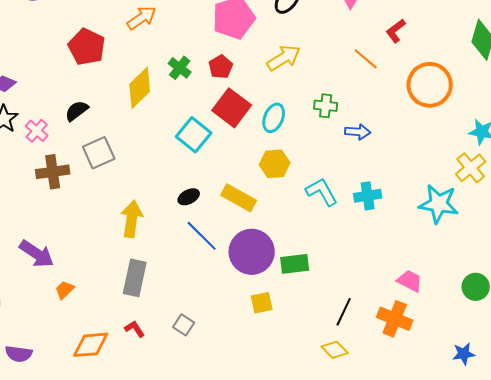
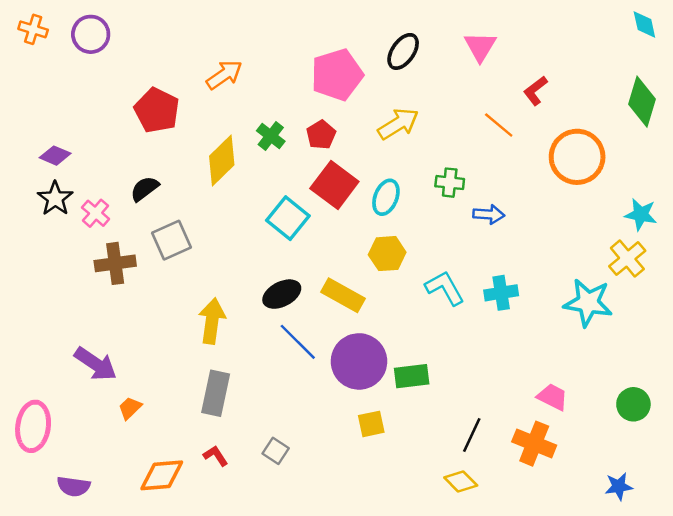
black ellipse: (189, 197) -> (282, 294), size x1.4

